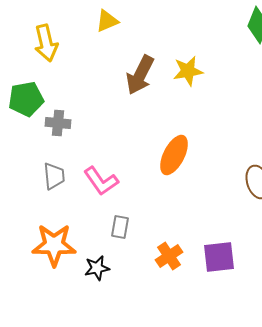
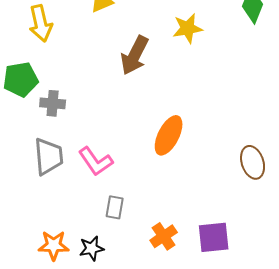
yellow star: (188, 71) -> (188, 28), moved
gray trapezoid: (54, 176) -> (49, 156), size x1.4
orange star: (54, 245) -> (54, 245), moved, size x0.7

